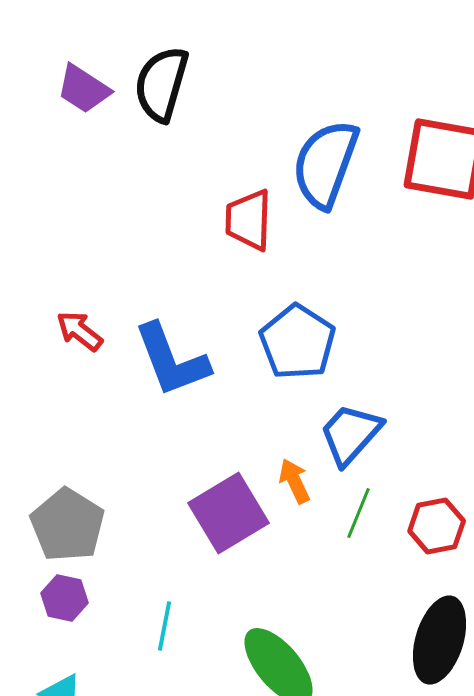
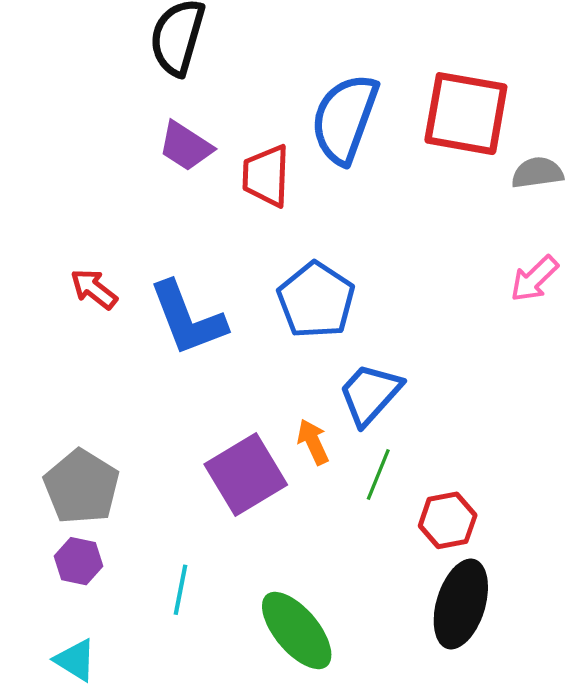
purple trapezoid: (84, 89) -> (186, 146), moved
red hexagon: (437, 526) -> (448, 520), moved

